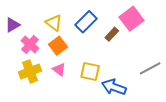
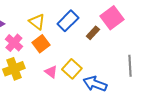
gray line: (150, 68) -> (130, 66), turned -65
pink triangle: (59, 69) -> (51, 72), moved
yellow square: (90, 71) -> (72, 69), turned 30

